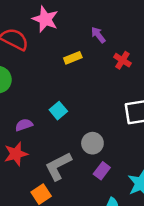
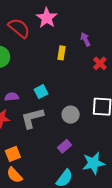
yellow rectangle: (73, 58) -> (61, 53), turned -72
gray circle: (92, 143) -> (71, 115), moved
gray L-shape: (58, 166) -> (32, 118), moved

